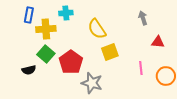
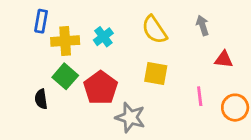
cyan cross: (66, 13) -> (103, 37), moved, turned -32
yellow semicircle: (97, 29) -> (154, 30), moved
yellow square: (110, 52) -> (156, 74), turned 30
black semicircle: (29, 70) -> (41, 99), turned 96

